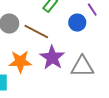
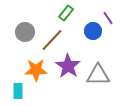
brown line: (36, 32) -> (52, 40), turned -75

